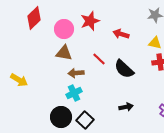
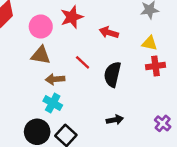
black semicircle: (124, 69) -> (112, 74), turned 60
cyan cross: (74, 93) -> (53, 103), turned -35

